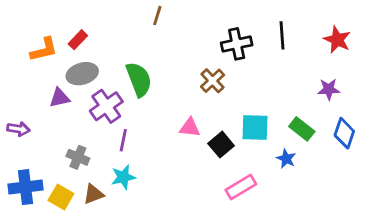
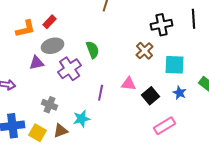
green semicircle: (139, 79) -> (93, 50), size x0.7
cyan square: (255, 128) -> (175, 65), moved
purple line: (123, 140) -> (101, 93), moved
blue star: (286, 159) -> (180, 93), moved

